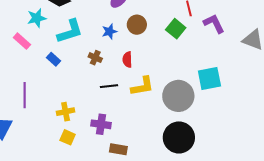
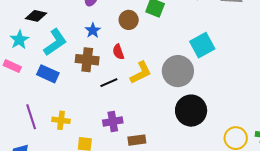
brown circle: (137, 25) -> (129, 20), moved
brown cross: (95, 58) -> (87, 60), size x1.6
blue rectangle: (53, 59) -> (48, 74), size x1.5
yellow cross: (66, 112) -> (61, 120), moved, turned 36

